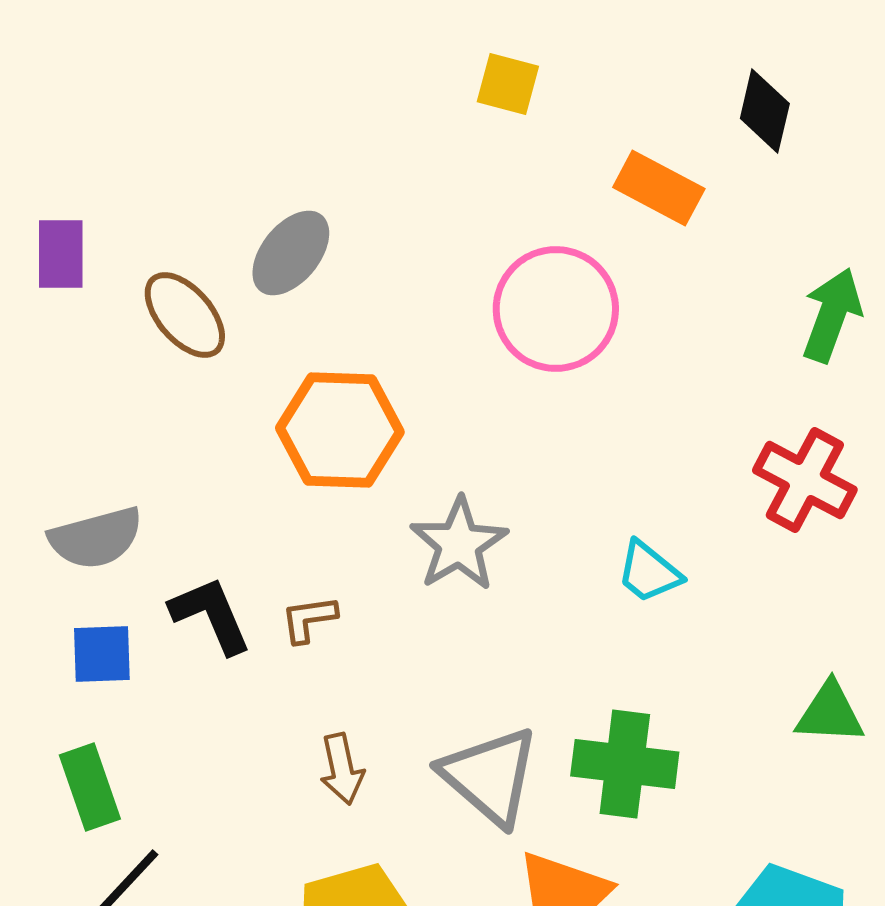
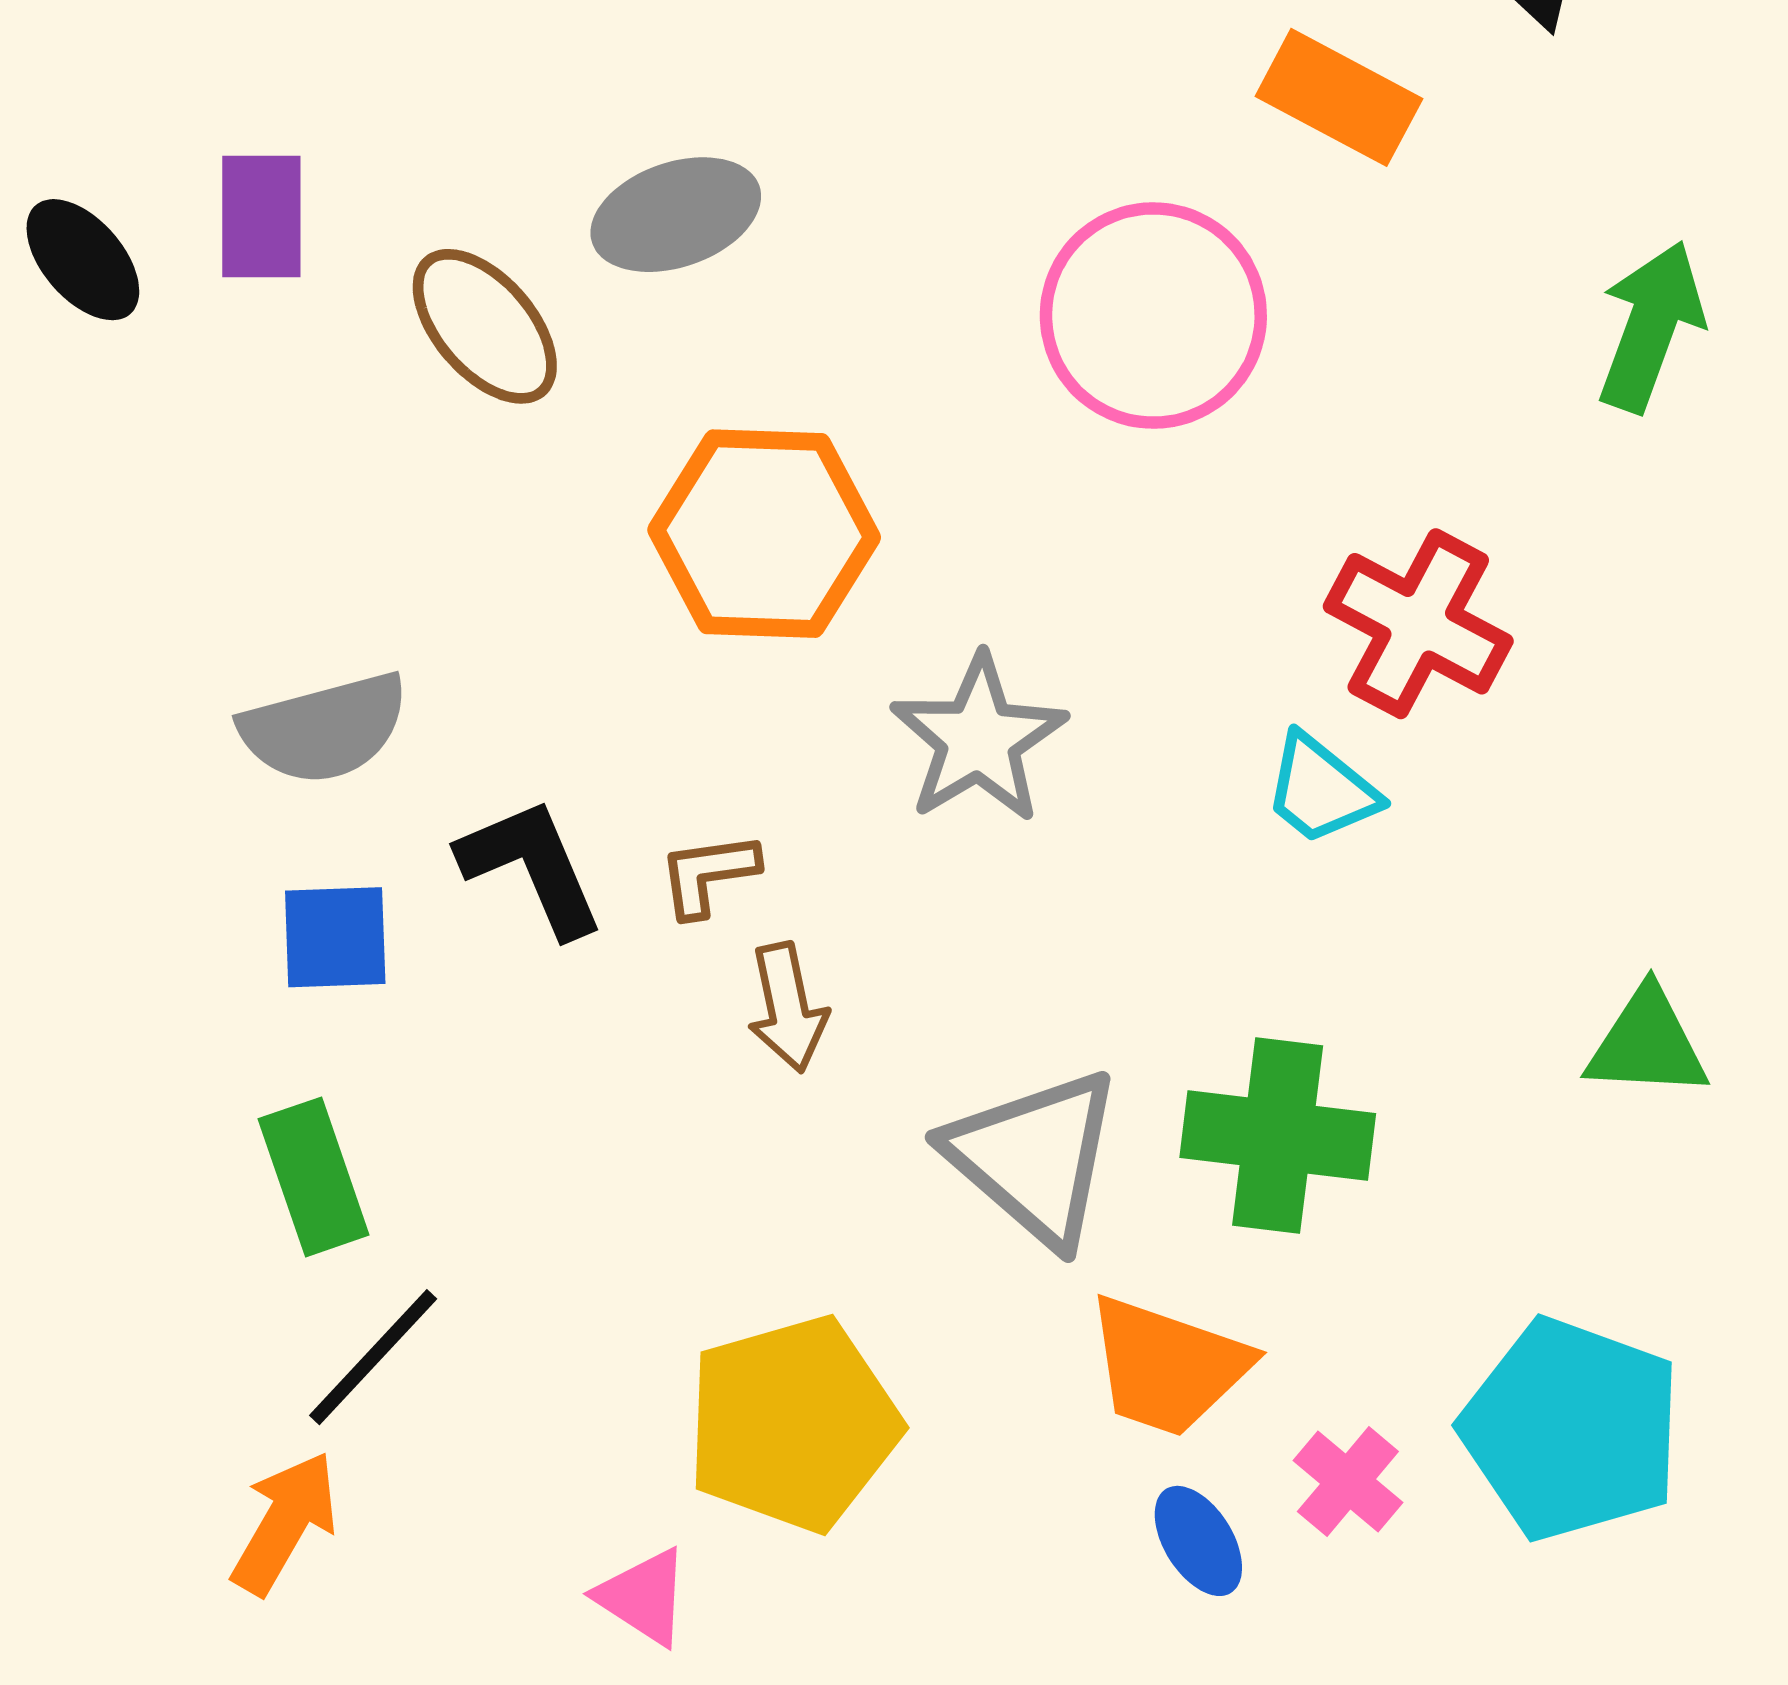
gray ellipse: (291, 253) -> (676, 215), turned 32
red cross: (805, 480) -> (1418, 624), moved
brown arrow: (342, 769) -> (788, 1008), moved

